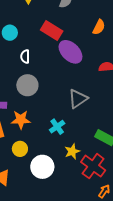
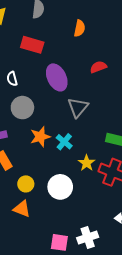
purple ellipse: (70, 52) -> (57, 77), moved, turned 35
orange star: (21, 120) -> (40, 137), moved
yellow circle: (20, 149) -> (26, 184), moved

